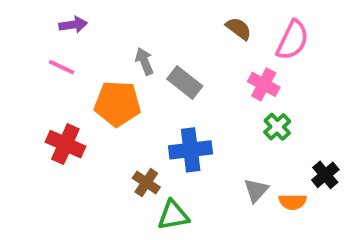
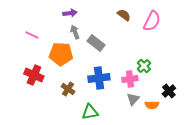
purple arrow: (73, 25) -> (70, 13), moved
pink cross: (264, 84) -> (130, 79), moved, turned -35
brown cross: (146, 183) -> (68, 89), moved

